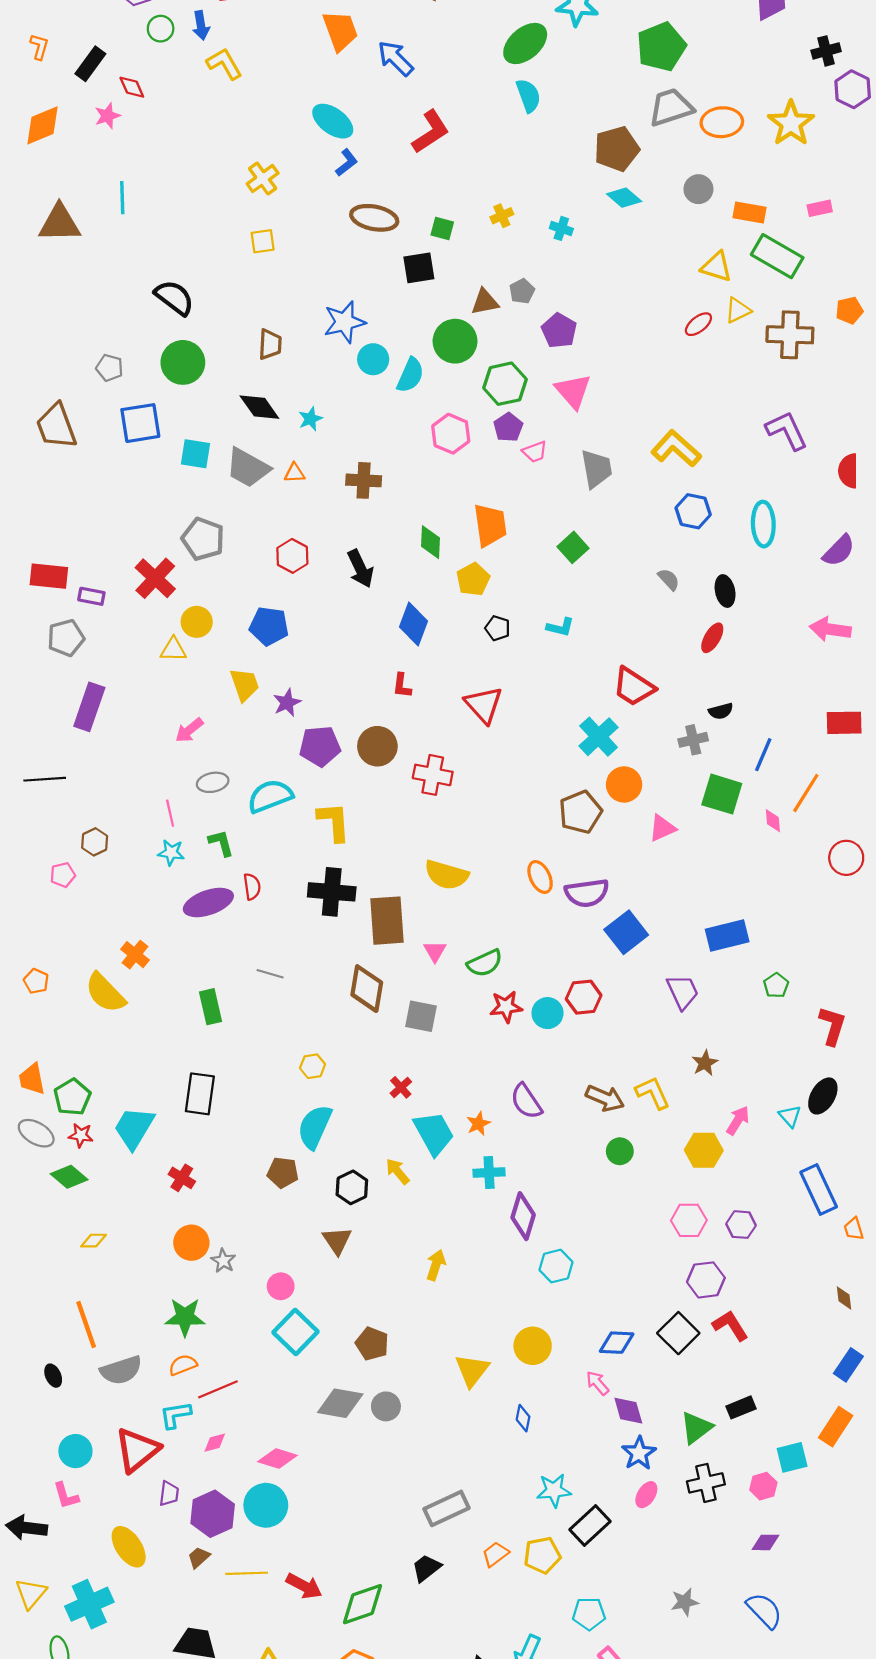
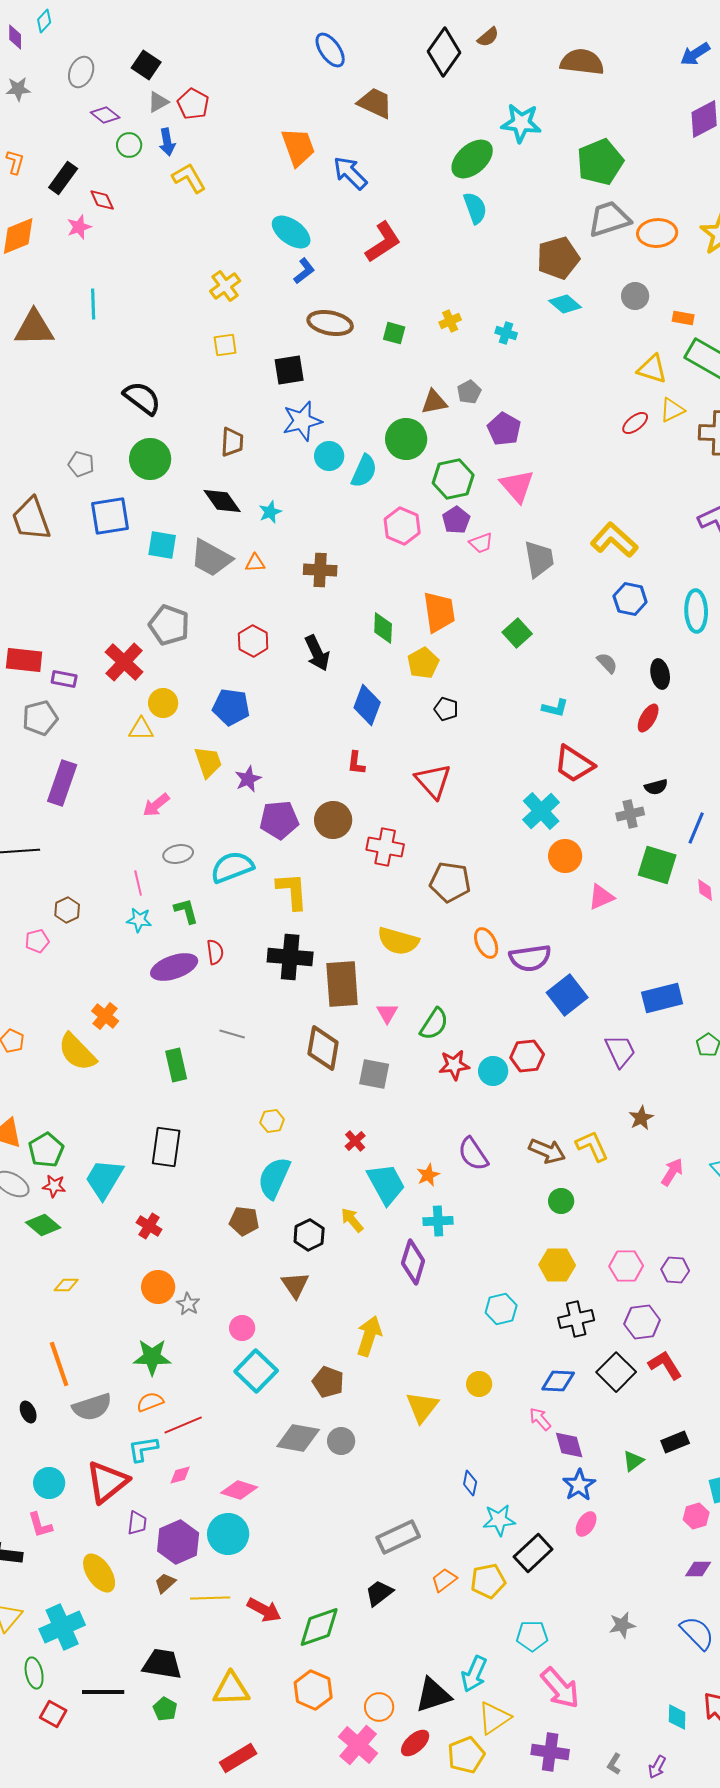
orange rectangle: (749, 213) -> (683, 318), size x0.7
black square: (419, 268) -> (289, 370), moved
cyan L-shape: (560, 627) -> (555, 708), moved
brown pentagon: (580, 812) -> (450, 882), moved, turned 30
green semicircle: (485, 963) -> (434, 1024), turned -32
yellow hexagon: (704, 1150) -> (557, 1265), moved
purple diamond: (523, 1216) -> (413, 1262), moved
yellow arrow: (436, 1265) -> (369, 1336), moved, size x1.4
yellow circle: (533, 1346) -> (479, 1384), size x0.7
blue diamond: (523, 1418) -> (470, 1483), moved
green triangle: (696, 1428) -> (633, 1461), size x0.7
black cross: (706, 1483) -> (576, 1319), moved

